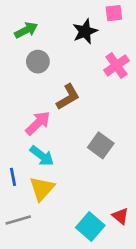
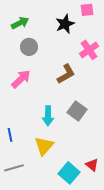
brown L-shape: (68, 97) -> (66, 74), moved
pink arrow: (38, 123) -> (21, 79), moved
cyan arrow: (42, 156) -> (48, 116), moved, turned 54
yellow triangle: (42, 189) -> (44, 146), moved

